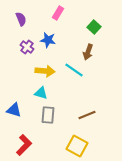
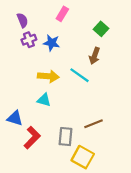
purple cross: (27, 47) -> (29, 40), moved, turned 32
gray rectangle: (48, 115) -> (66, 137), moved
red L-shape: (24, 145) -> (32, 138), moved

